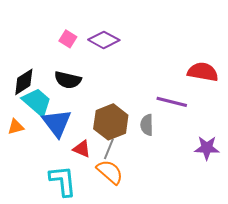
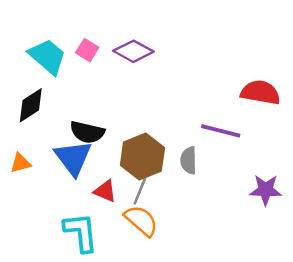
black semicircle: (68, 80) -> (87, 132), moved
cyan trapezoid: (37, 102) -> (47, 56), moved

